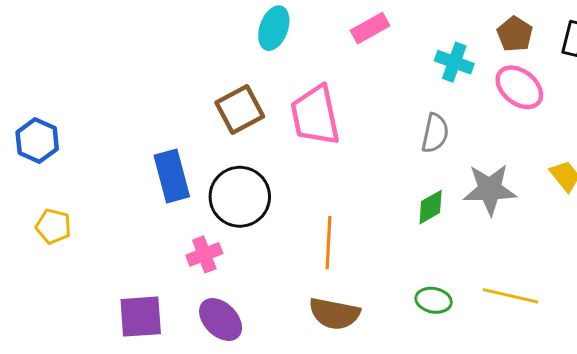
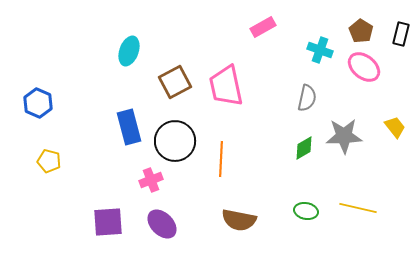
cyan ellipse: (274, 28) -> (129, 51), moved
orange line: (329, 243) -> (221, 159), moved

